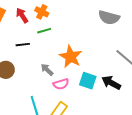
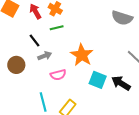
black line: (23, 45) -> (35, 40), turned 56
gray arrow: (47, 70) -> (45, 56), moved, turned 112
pink semicircle: (61, 84) -> (58, 75), moved

